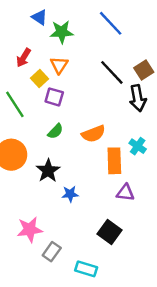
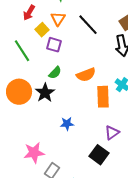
black line: (112, 72) -> (88, 25), moved
black star: (48, 171) -> (45, 93), moved
purple triangle: (125, 193) -> (112, 133), moved, turned -42

